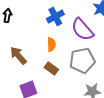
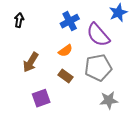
orange semicircle: (51, 44) -> (65, 51), turned 56
brown arrow: (18, 55) -> (31, 62), turned -108

